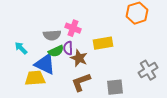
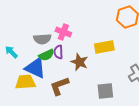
yellow rectangle: (103, 43) -> (104, 47), moved
brown star: (79, 58) -> (79, 62), moved
brown L-shape: (81, 82) -> (59, 86), moved

